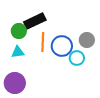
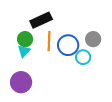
green circle: (19, 31) -> (25, 39), moved
cyan triangle: (18, 52) -> (24, 51), turned -40

